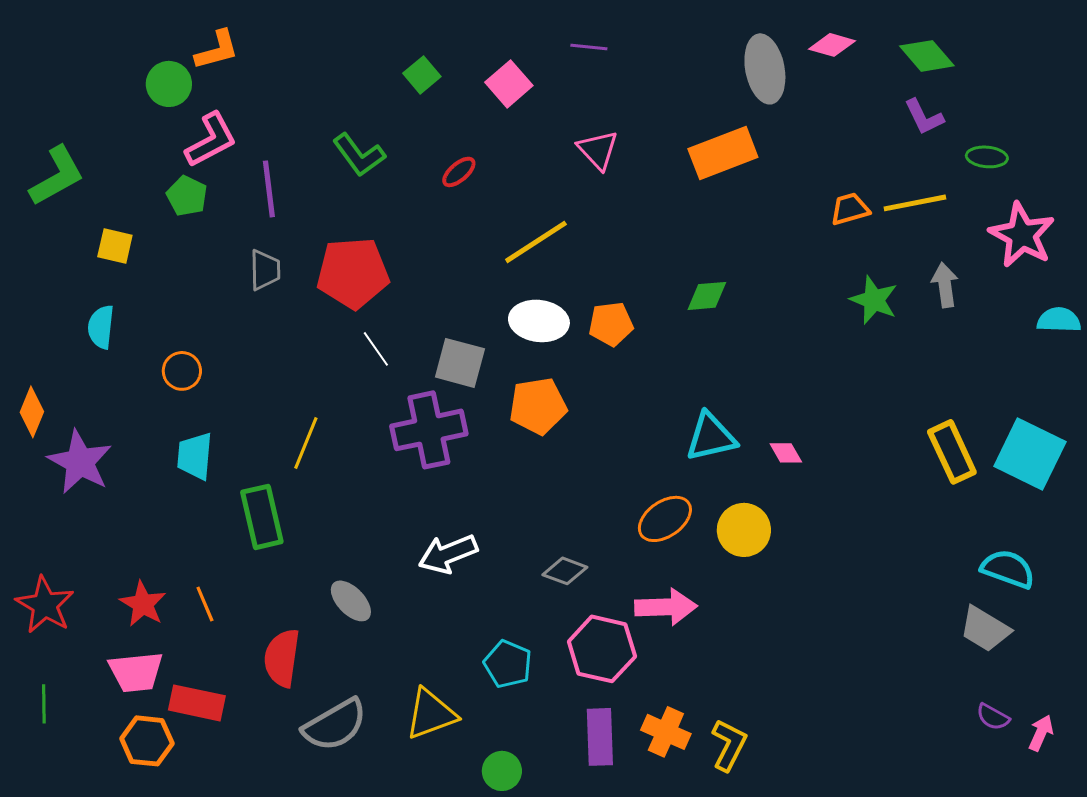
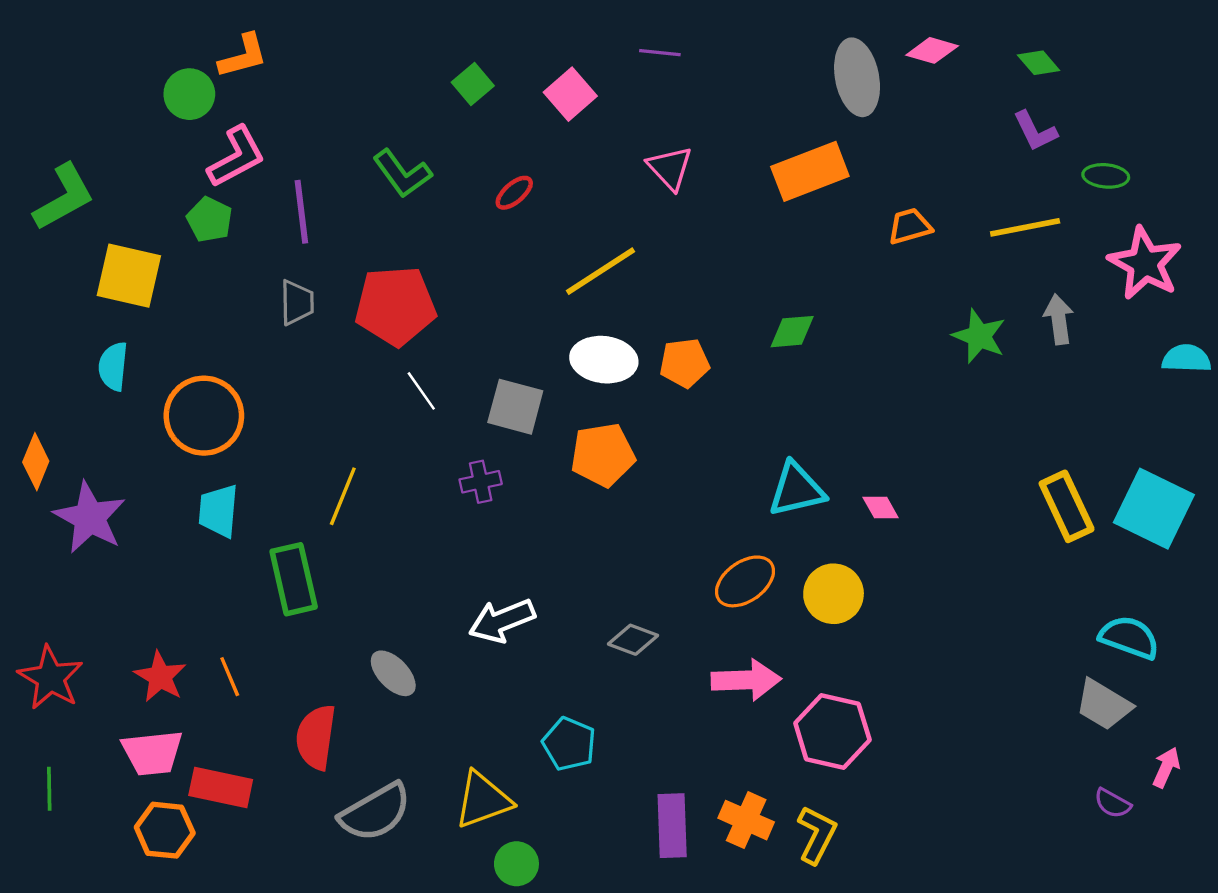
green diamond: (927, 56) -> (1039, 63), size x0.7
orange trapezoid: (850, 209) -> (910, 226), moved
yellow square: (115, 246) -> (129, 276), size x1.6
orange circle: (182, 371) -> (204, 416), size x1.8
purple cross: (429, 430) -> (481, 482), size x0.5
pink hexagon: (602, 649) -> (832, 732), moved
pink arrow: (1041, 733) -> (1166, 767), moved
green circle: (502, 771) -> (516, 864), moved

